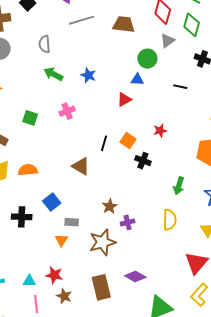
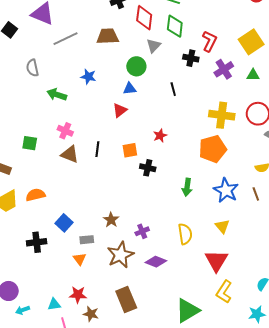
green arrow: (53, 74) -> (57, 95), moved
blue star: (88, 75) -> (88, 77), moved
black line: (180, 87) -> (173, 89), turned 72
pink cross: (67, 111) -> (65, 131), turned -35
orange square: (128, 140) -> (130, 150), turned -35
black line: (104, 143) -> (97, 149), moved
brown triangle: (81, 166) -> (70, 154), moved
brown star: (110, 206) -> (111, 220), moved
yellow semicircle: (170, 220) -> (185, 234), moved
purple diamond: (135, 276) -> (156, 262), moved

